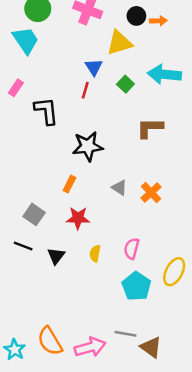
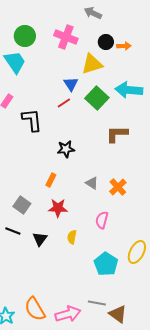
green square: (125, 84) -> (97, 98), size x1.6
red line: (85, 90) -> (64, 103), turned 40
black star: (88, 146) -> (66, 149), size x0.7
pink semicircle: (132, 249) -> (102, 220), moved

